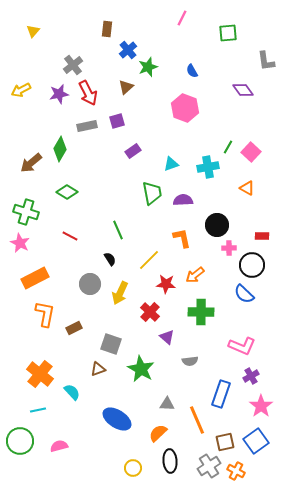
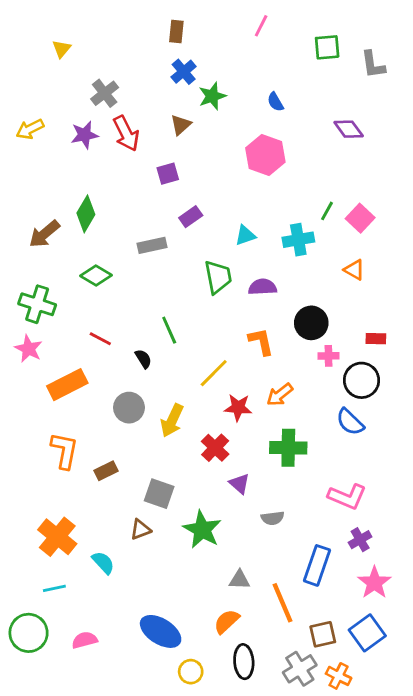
brown rectangle: (107, 29) -> (176, 32), moved
yellow triangle: (33, 31) -> (62, 49), moved
gray L-shape: (266, 61) -> (373, 65), moved
gray rectangle: (87, 126) -> (152, 245), moved
black semicircle: (110, 259) -> (143, 359), moved
orange rectangle: (35, 278) -> (67, 385), moved
blue ellipse: (117, 419) -> (161, 631), moved

